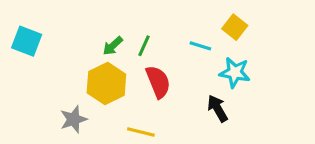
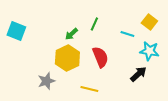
green line: (144, 46) -> (94, 24), moved
black arrow: (218, 108) -> (138, 74), turned 78

